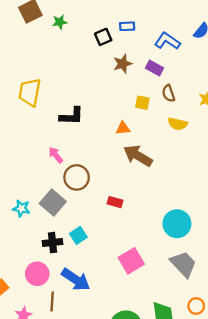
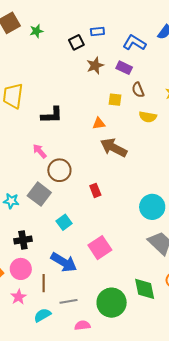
red rectangle: (115, 202) -> (95, 190), turned 56
black cross: (52, 243) -> (23, 240), moved
pink square: (131, 261) -> (100, 248), moved
pink circle: (37, 274) -> (21, 269), moved

